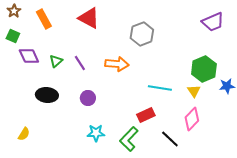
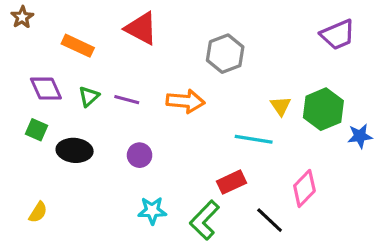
orange rectangle: (44, 19) -> (78, 46), moved, turned -36
green square: (13, 36) -> (36, 130), moved
purple line: (80, 63) -> (127, 100), turned -42
yellow triangle: (194, 91) -> (281, 106), moved

